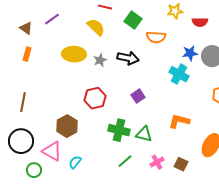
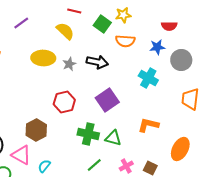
yellow star: (175, 11) -> (123, 15), moved
blue star: (190, 53) -> (157, 47), moved
purple square: (138, 96) -> (107, 100), size x1.6

